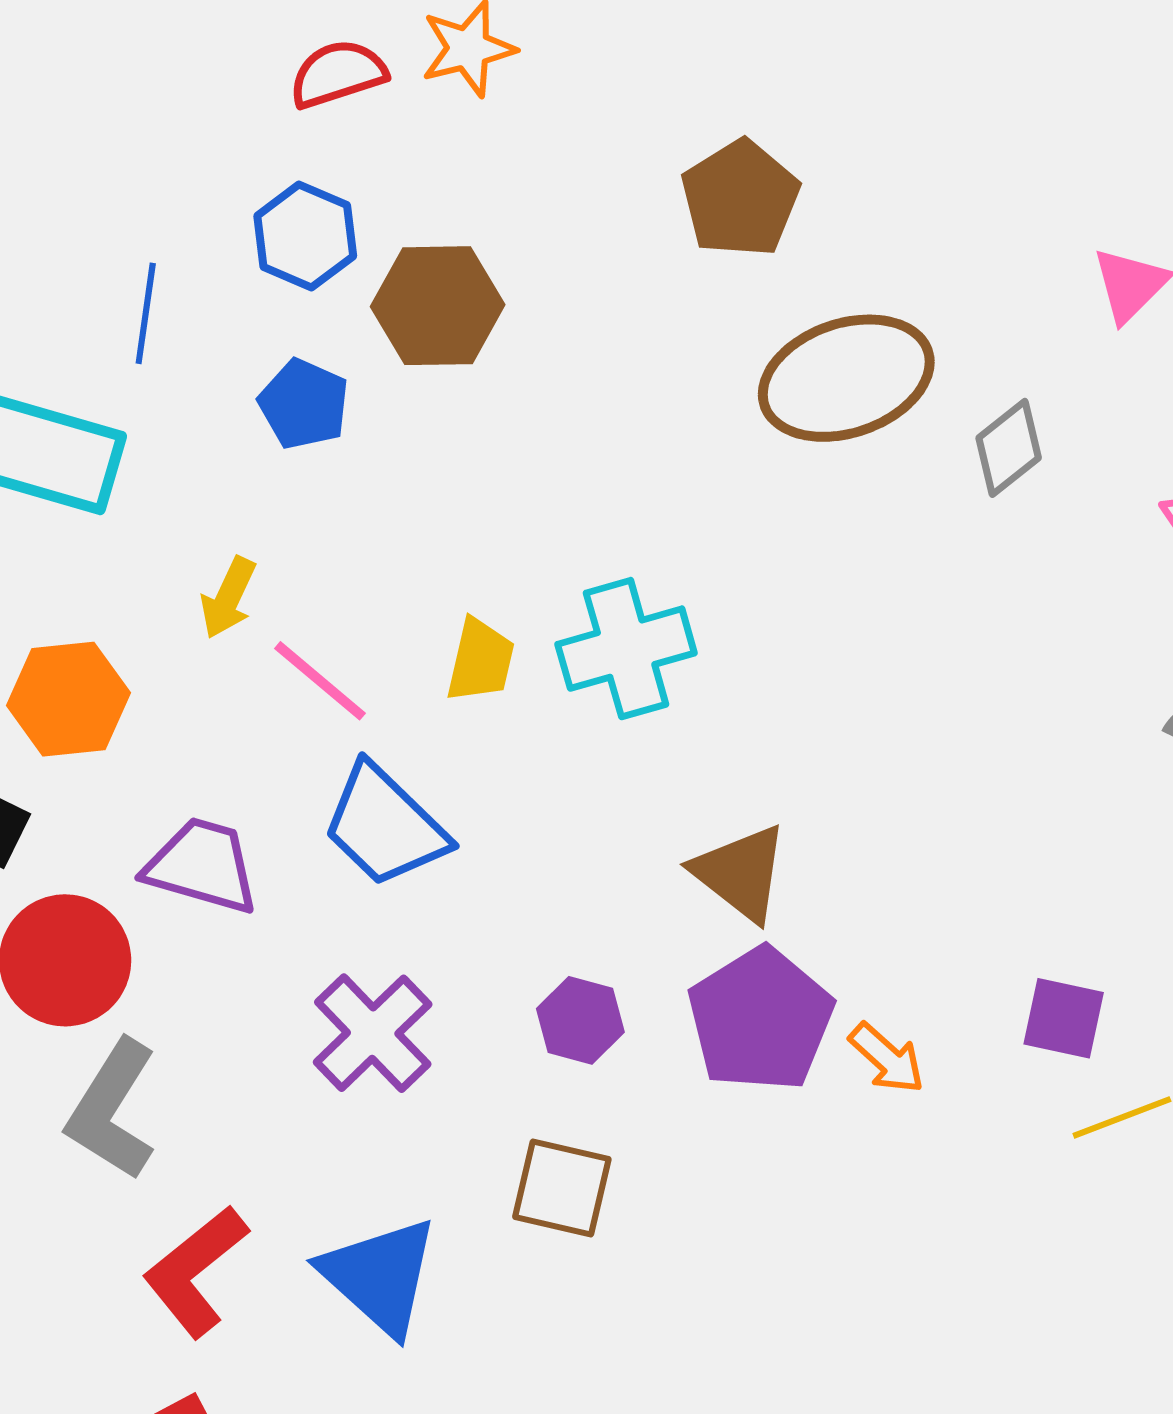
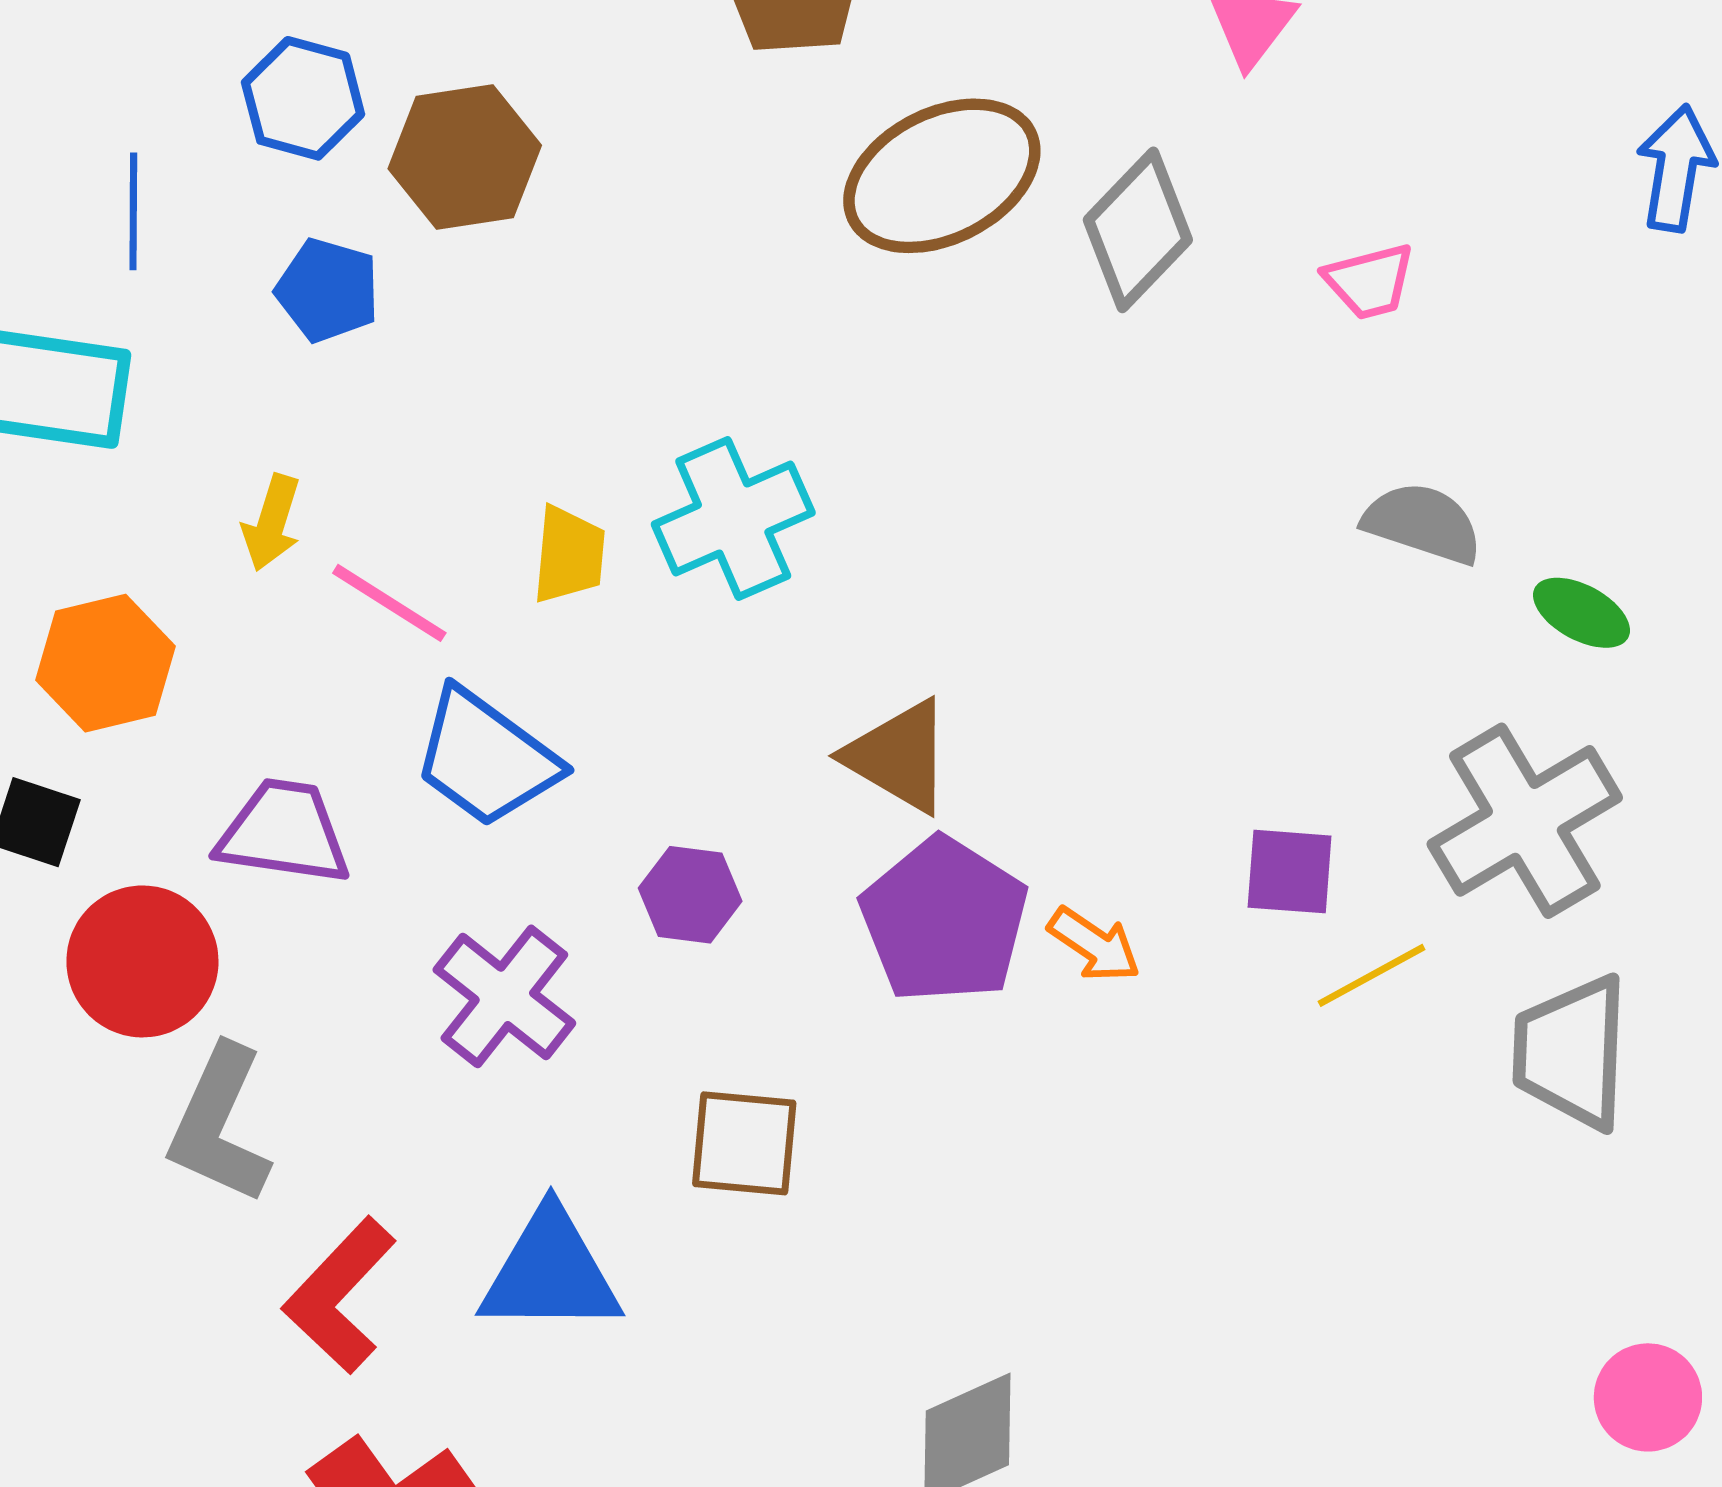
gray diamond: (1009, 448) -> (1138, 230), size x1.4
purple hexagon: (580, 1020) -> (690, 895), moved
blue triangle: (380, 1276) -> (550, 1272), turned -34

